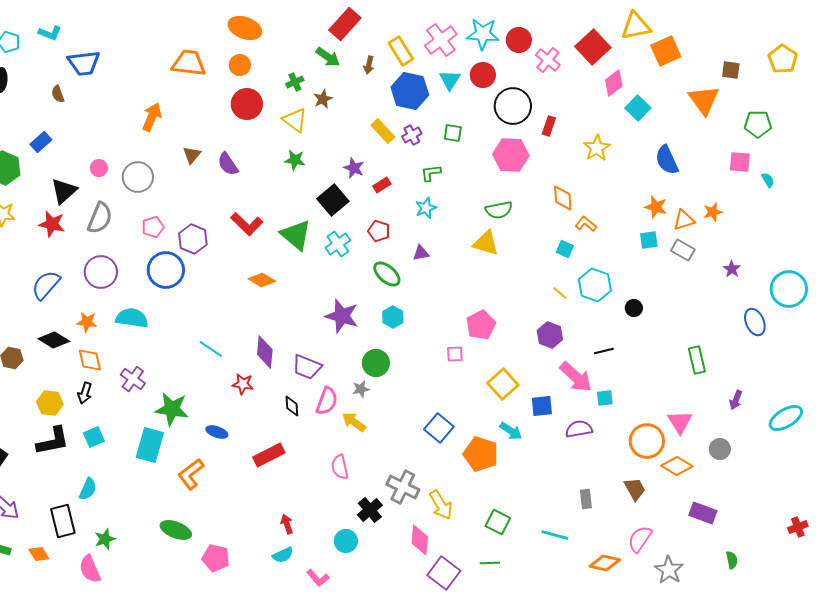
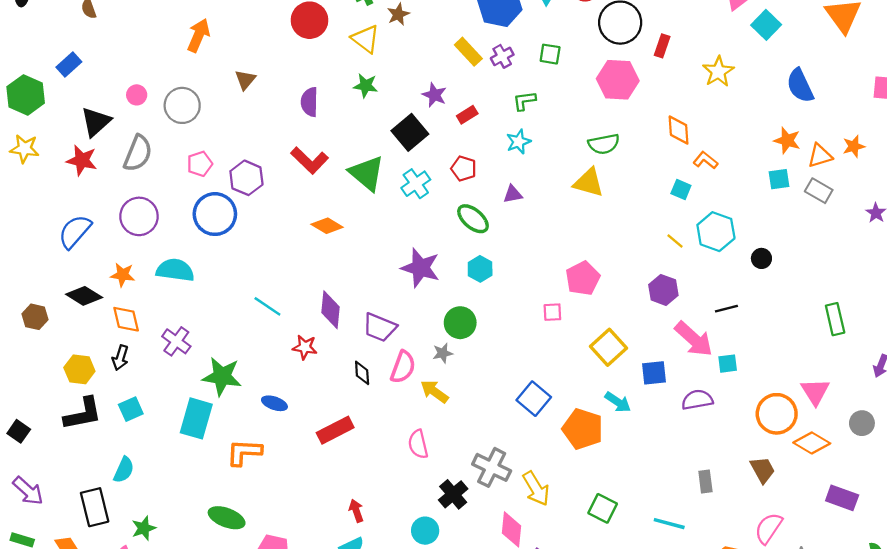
purple semicircle: (228, 164) -> (309, 102), moved, turned 35
orange L-shape: (191, 474) -> (244, 452), turned 40

